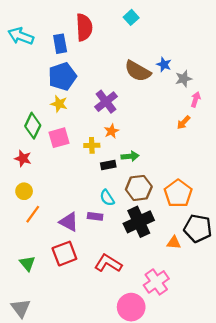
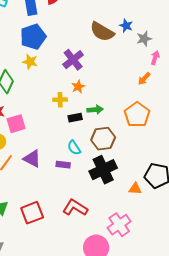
pink square: (59, 138) -> (16, 124), moved
orange pentagon: (178, 193) -> (137, 115), moved
purple triangle: (69, 222) -> (32, 159), moved
red square: (64, 254) -> (32, 213), moved

